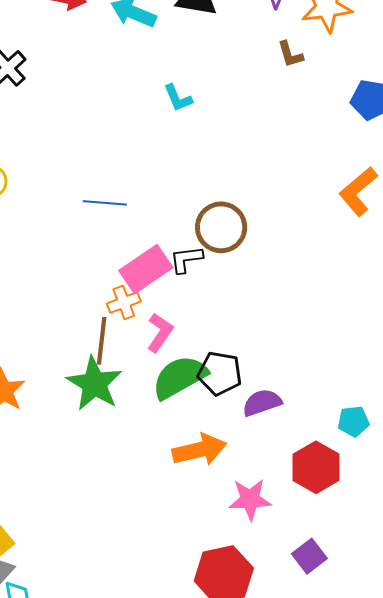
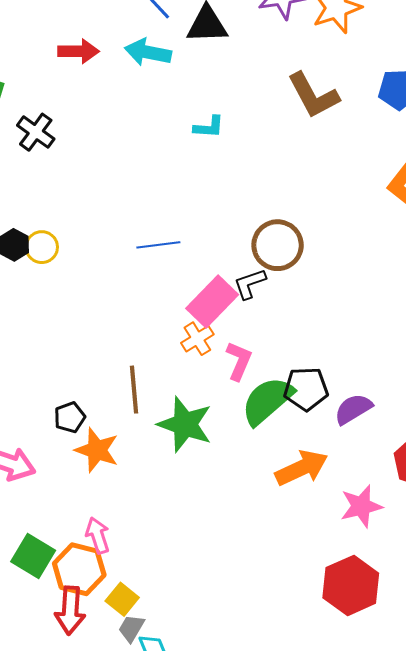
brown L-shape: (290, 54) -> (313, 95), moved, size x1.8
cyan L-shape: (178, 98) -> (209, 127), turned -52
brown line: (102, 341) -> (134, 390), moved

